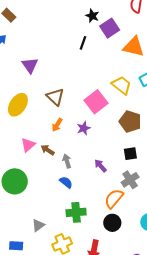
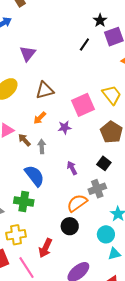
brown triangle: (55, 97) -> (45, 90), turned 48
black square: (130, 154) -> (104, 163), turned 32
gray arrow: (67, 161) -> (42, 146), moved
blue semicircle: (66, 182) -> (34, 176), size x1.6
green cross: (76, 212) -> (24, 201), moved

